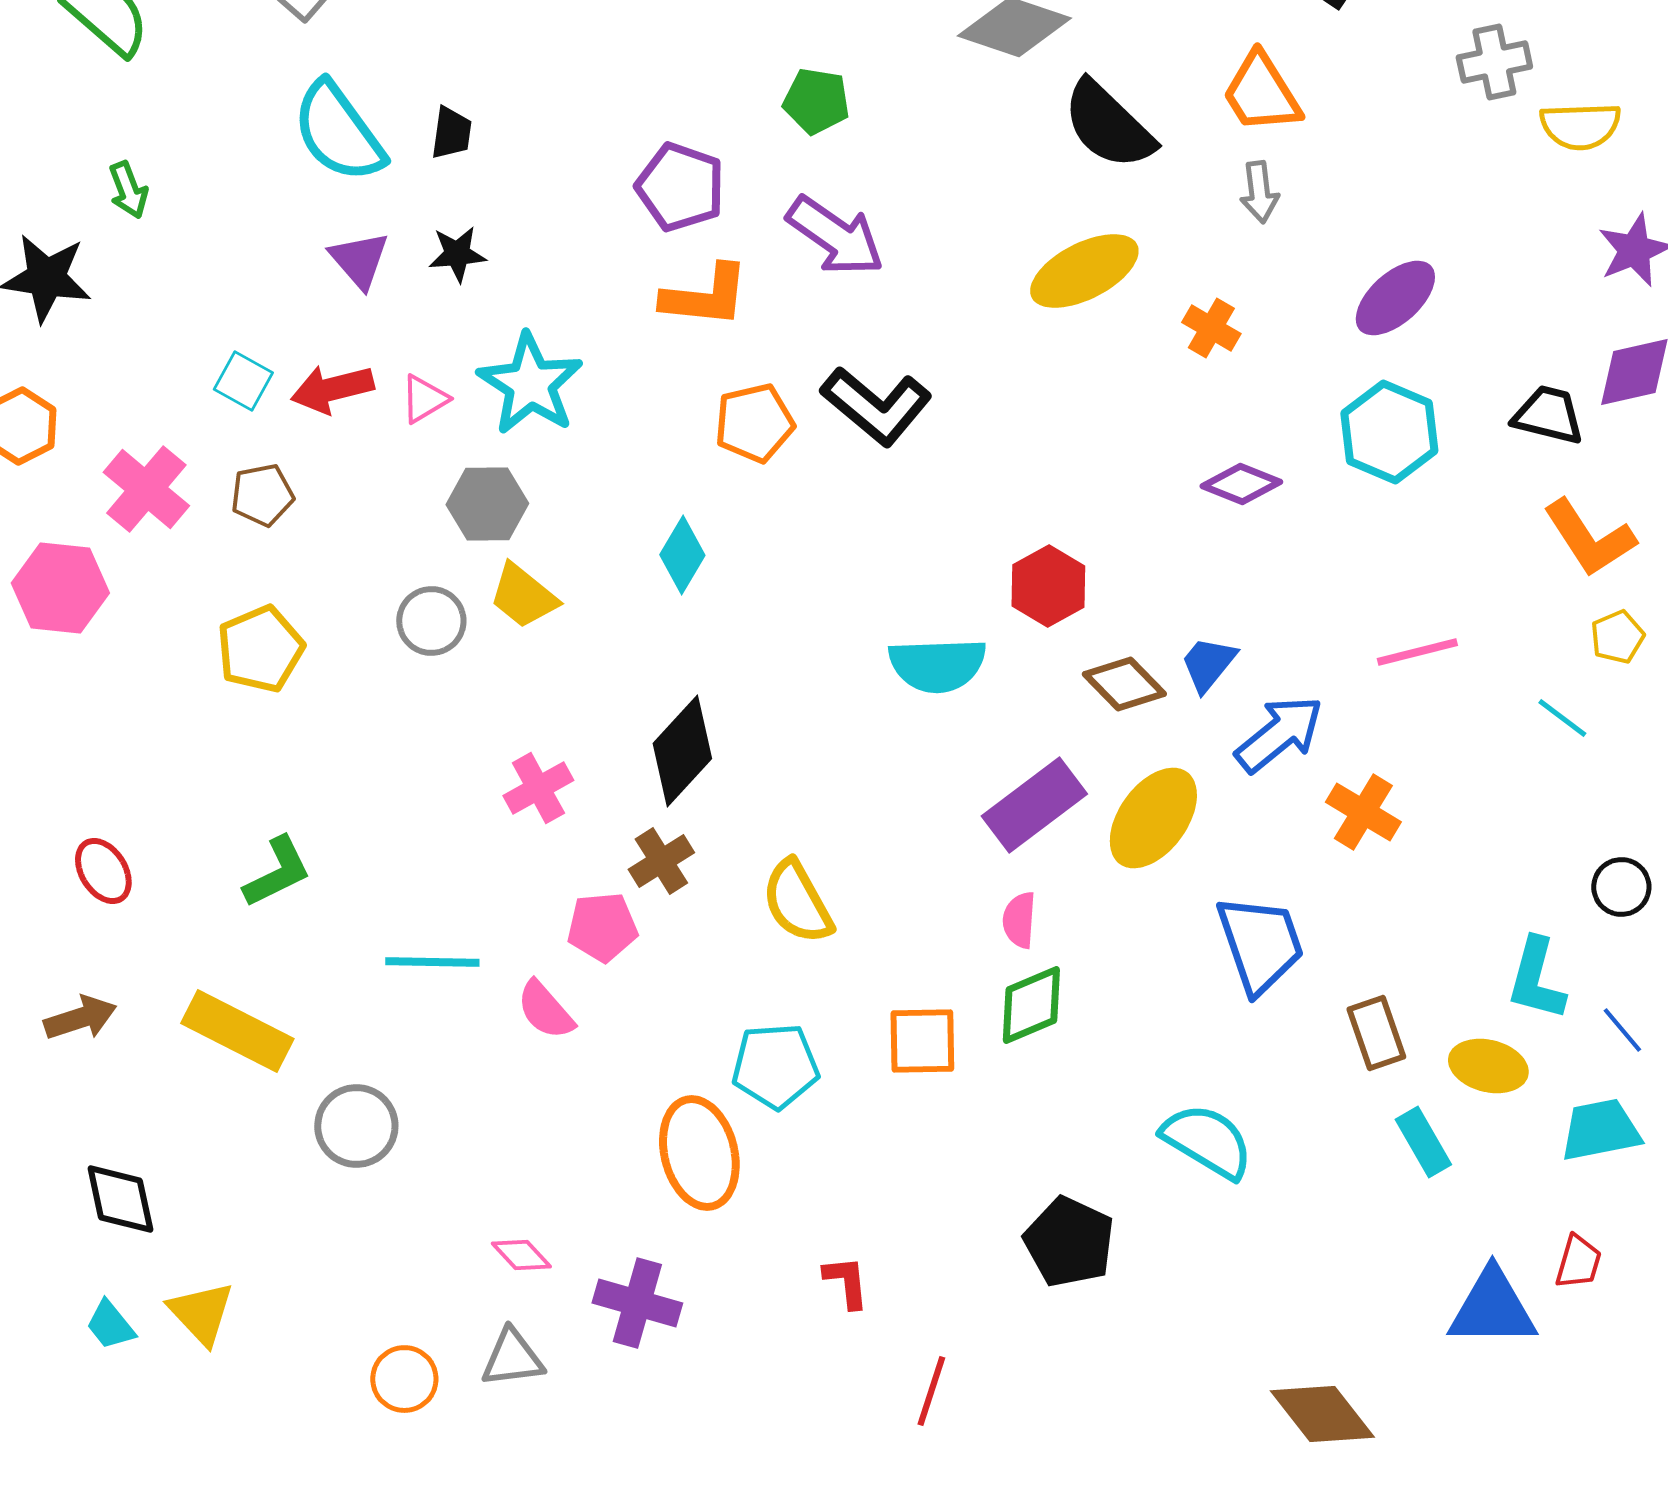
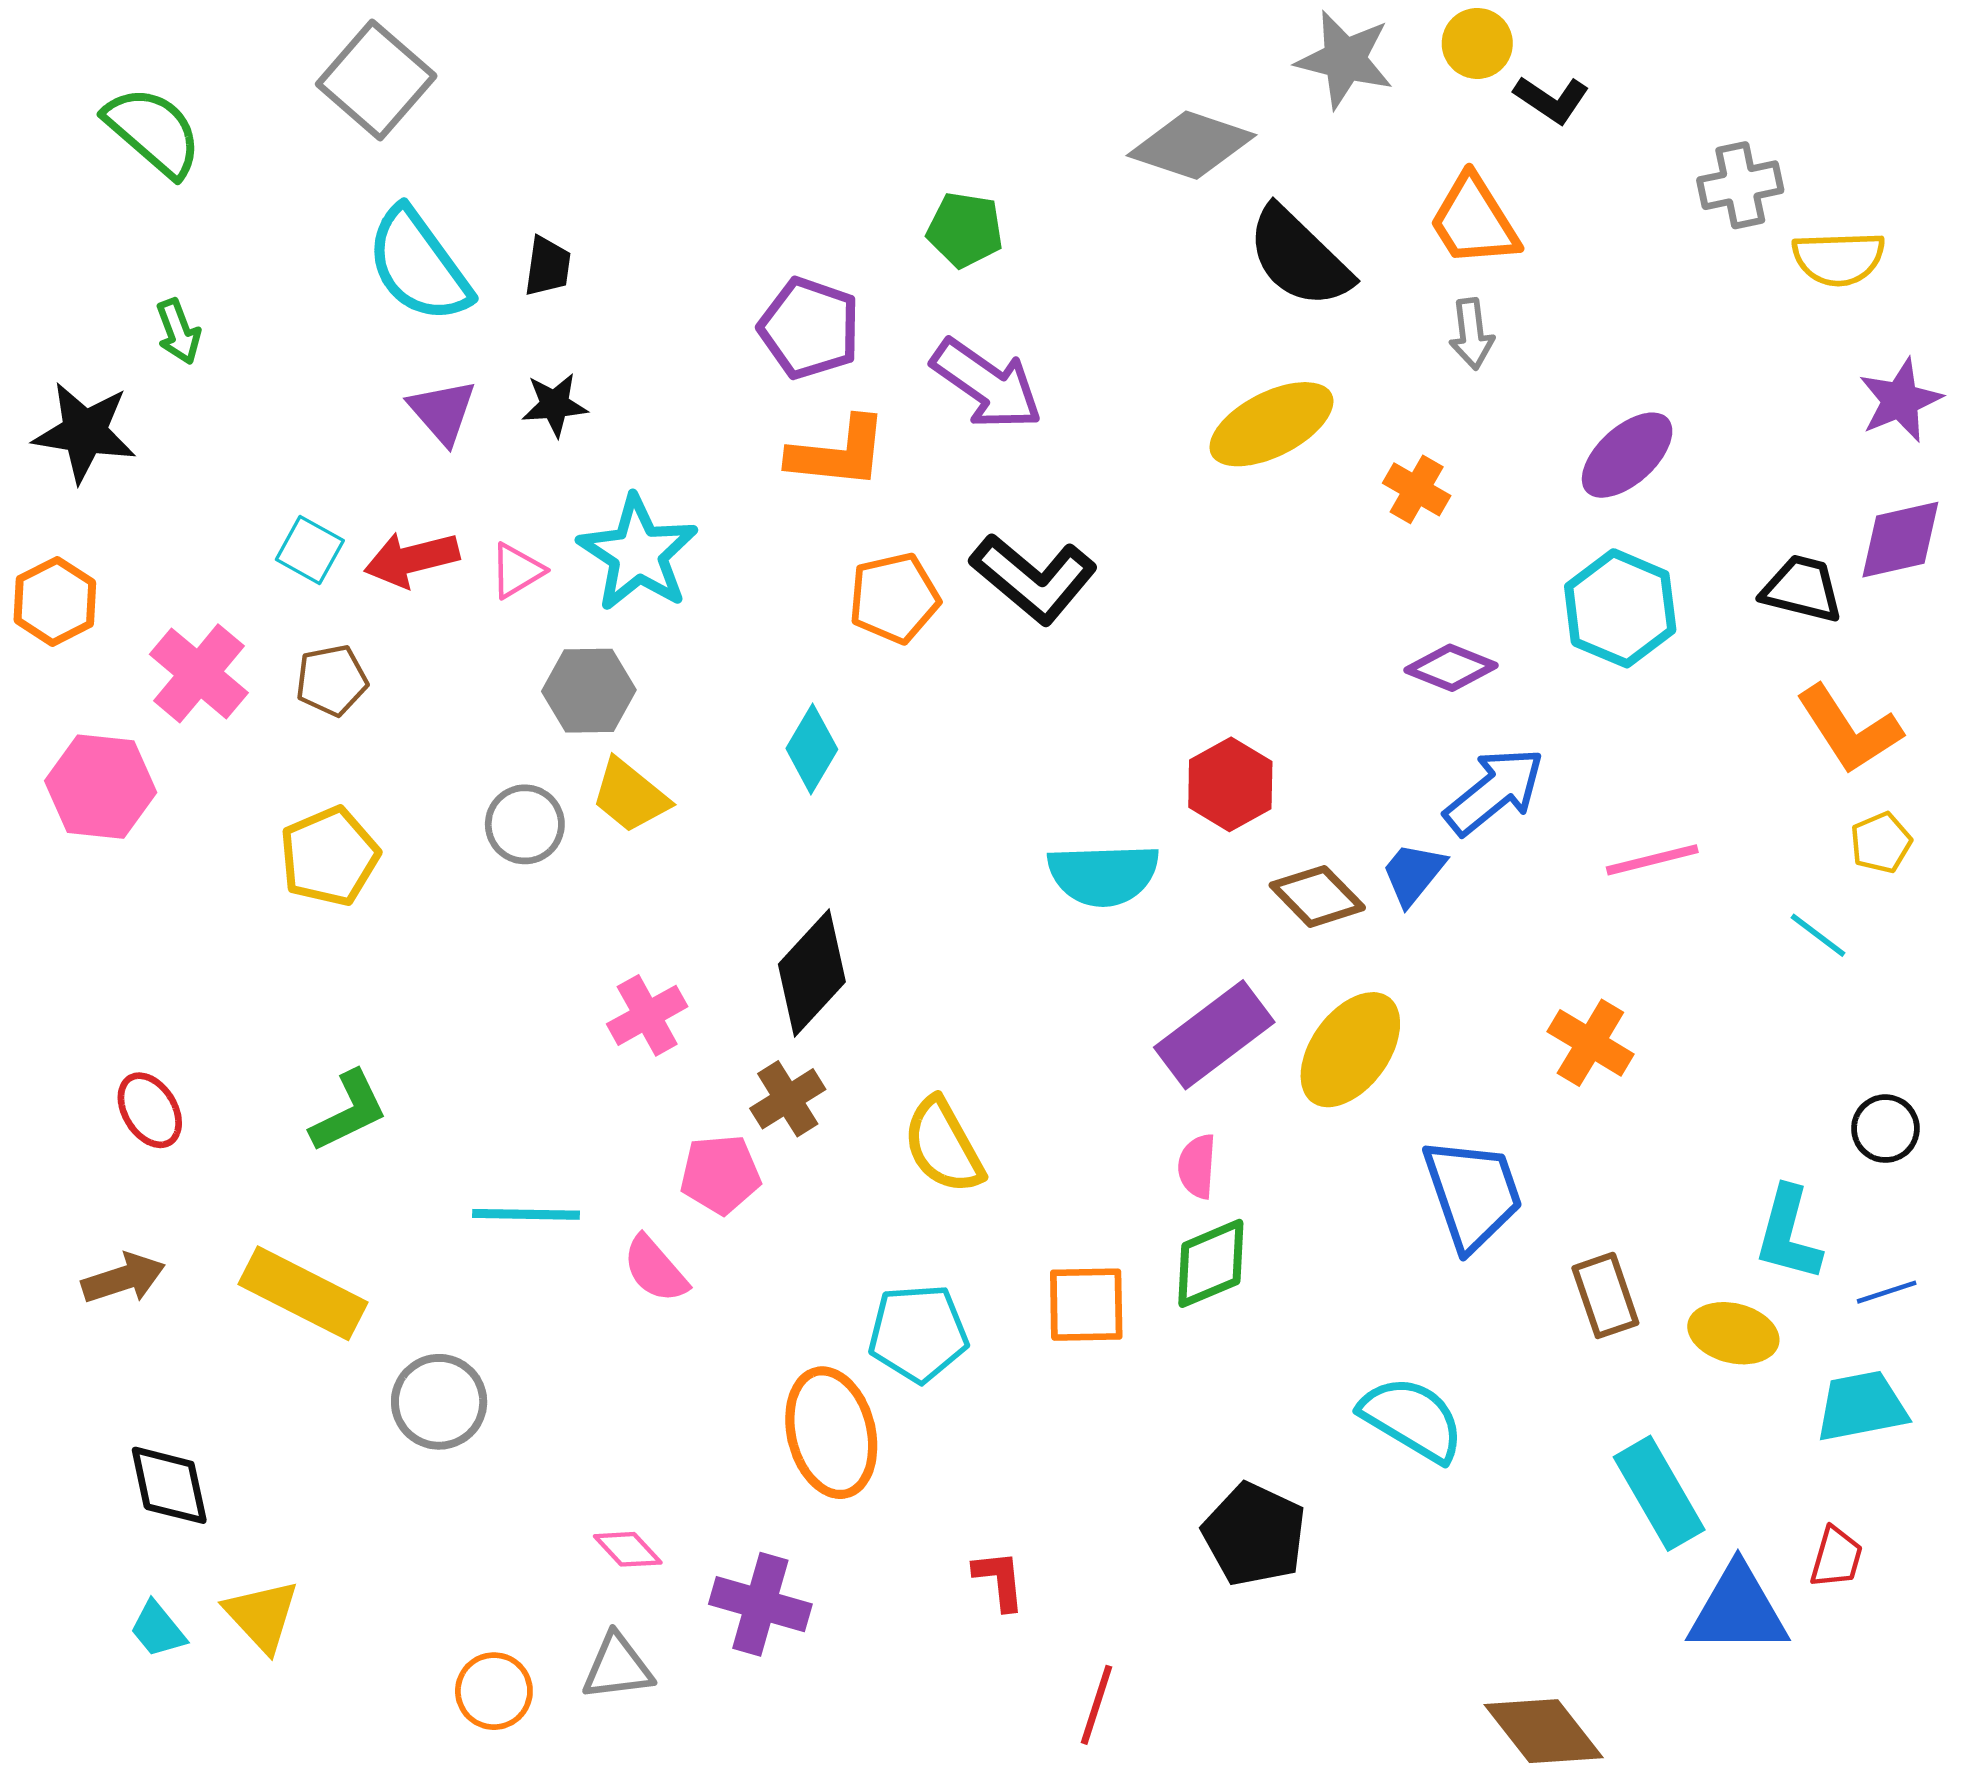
blue arrow: (1279, 734) -> (1494, 791), moved
blue line: (1622, 1030) -> (1887, 1292), turned -68
cyan rectangle: (1423, 1142) -> (1659, 1493), moved, size x1.4

